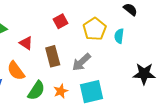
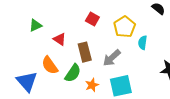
red square: (61, 21) -> (92, 19), turned -32
cyan semicircle: (119, 36) -> (143, 43), moved
green semicircle: (36, 90) -> (73, 73), moved

